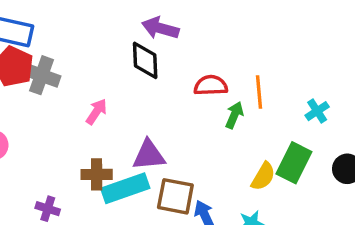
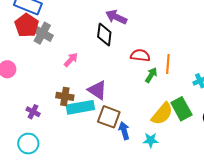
purple triangle: (149, 155) -> (97, 90), turned 30
green rectangle: (294, 163) -> (181, 109), turned -65
yellow semicircle: (263, 176) -> (162, 114), size x1.4

